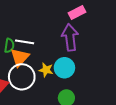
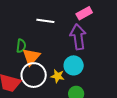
white line: (25, 42) -> (45, 21), moved
yellow star: (46, 70) -> (58, 76), moved

